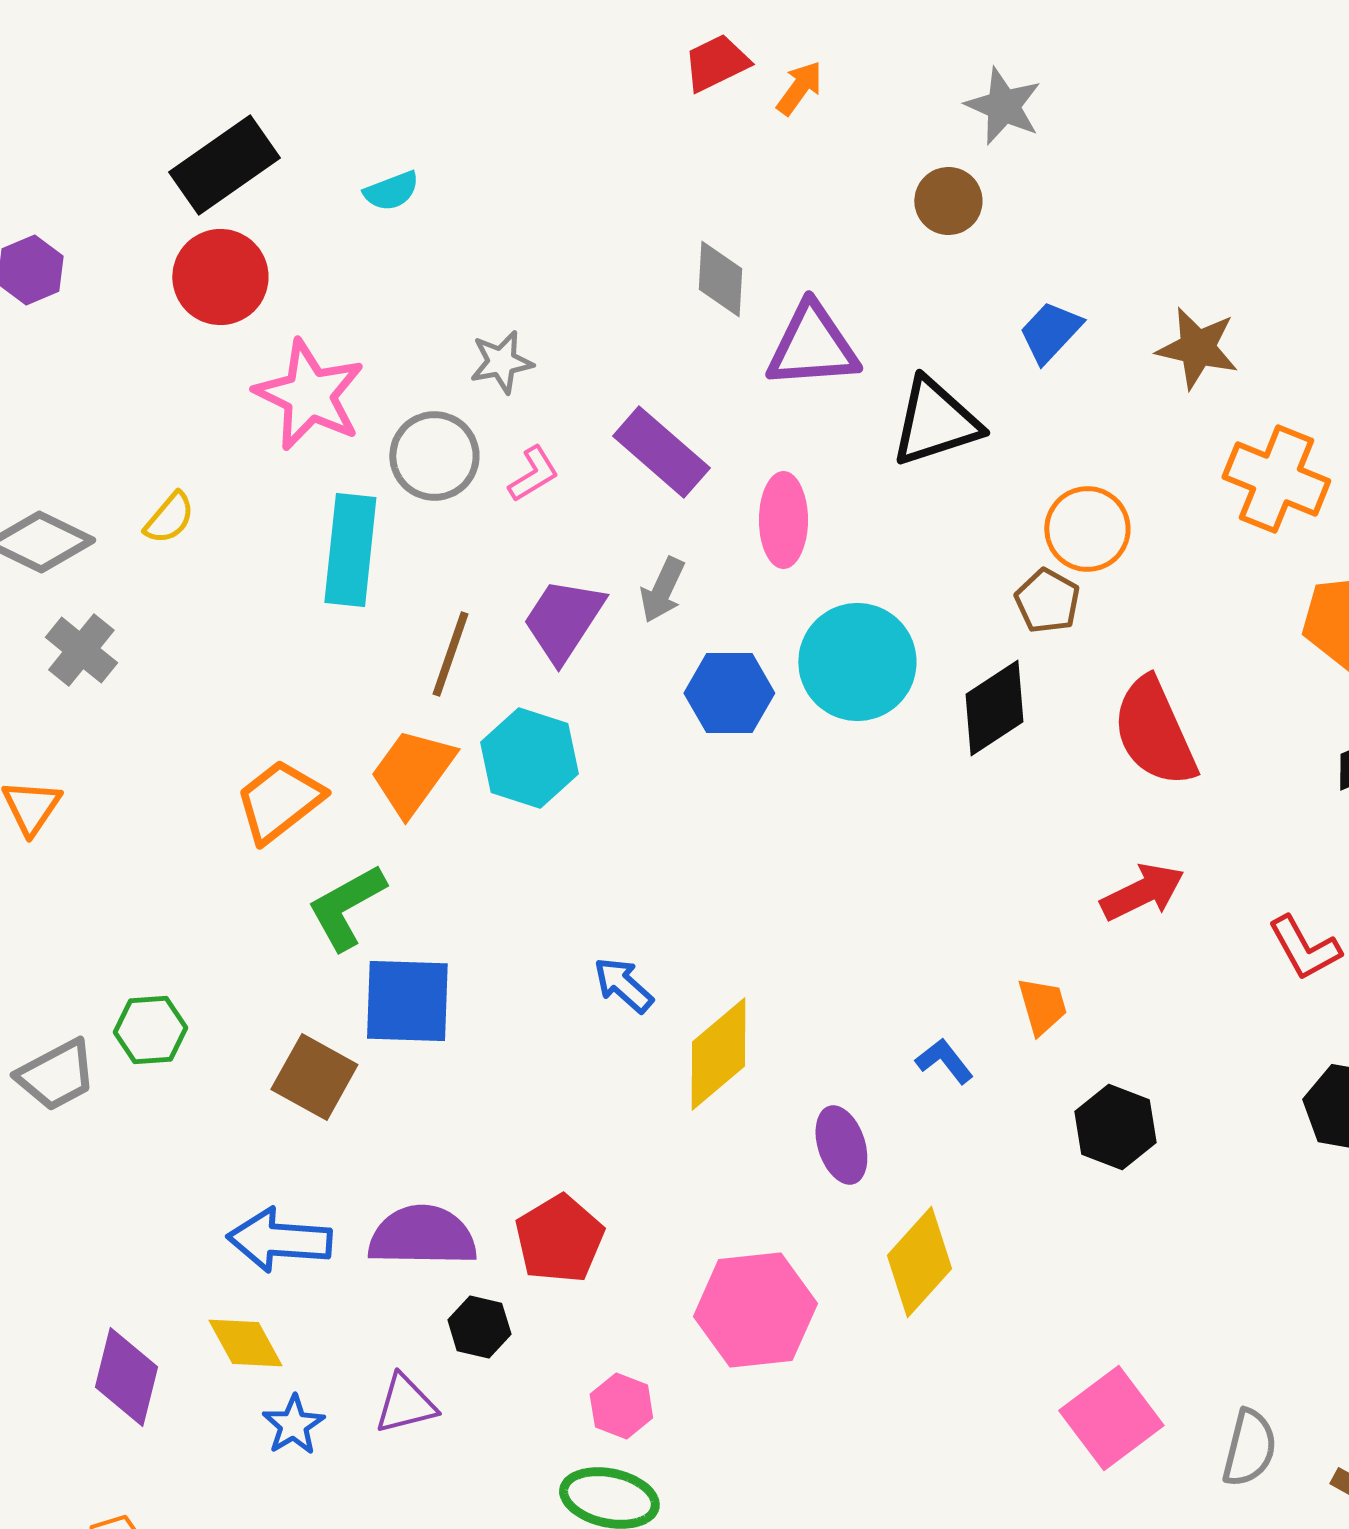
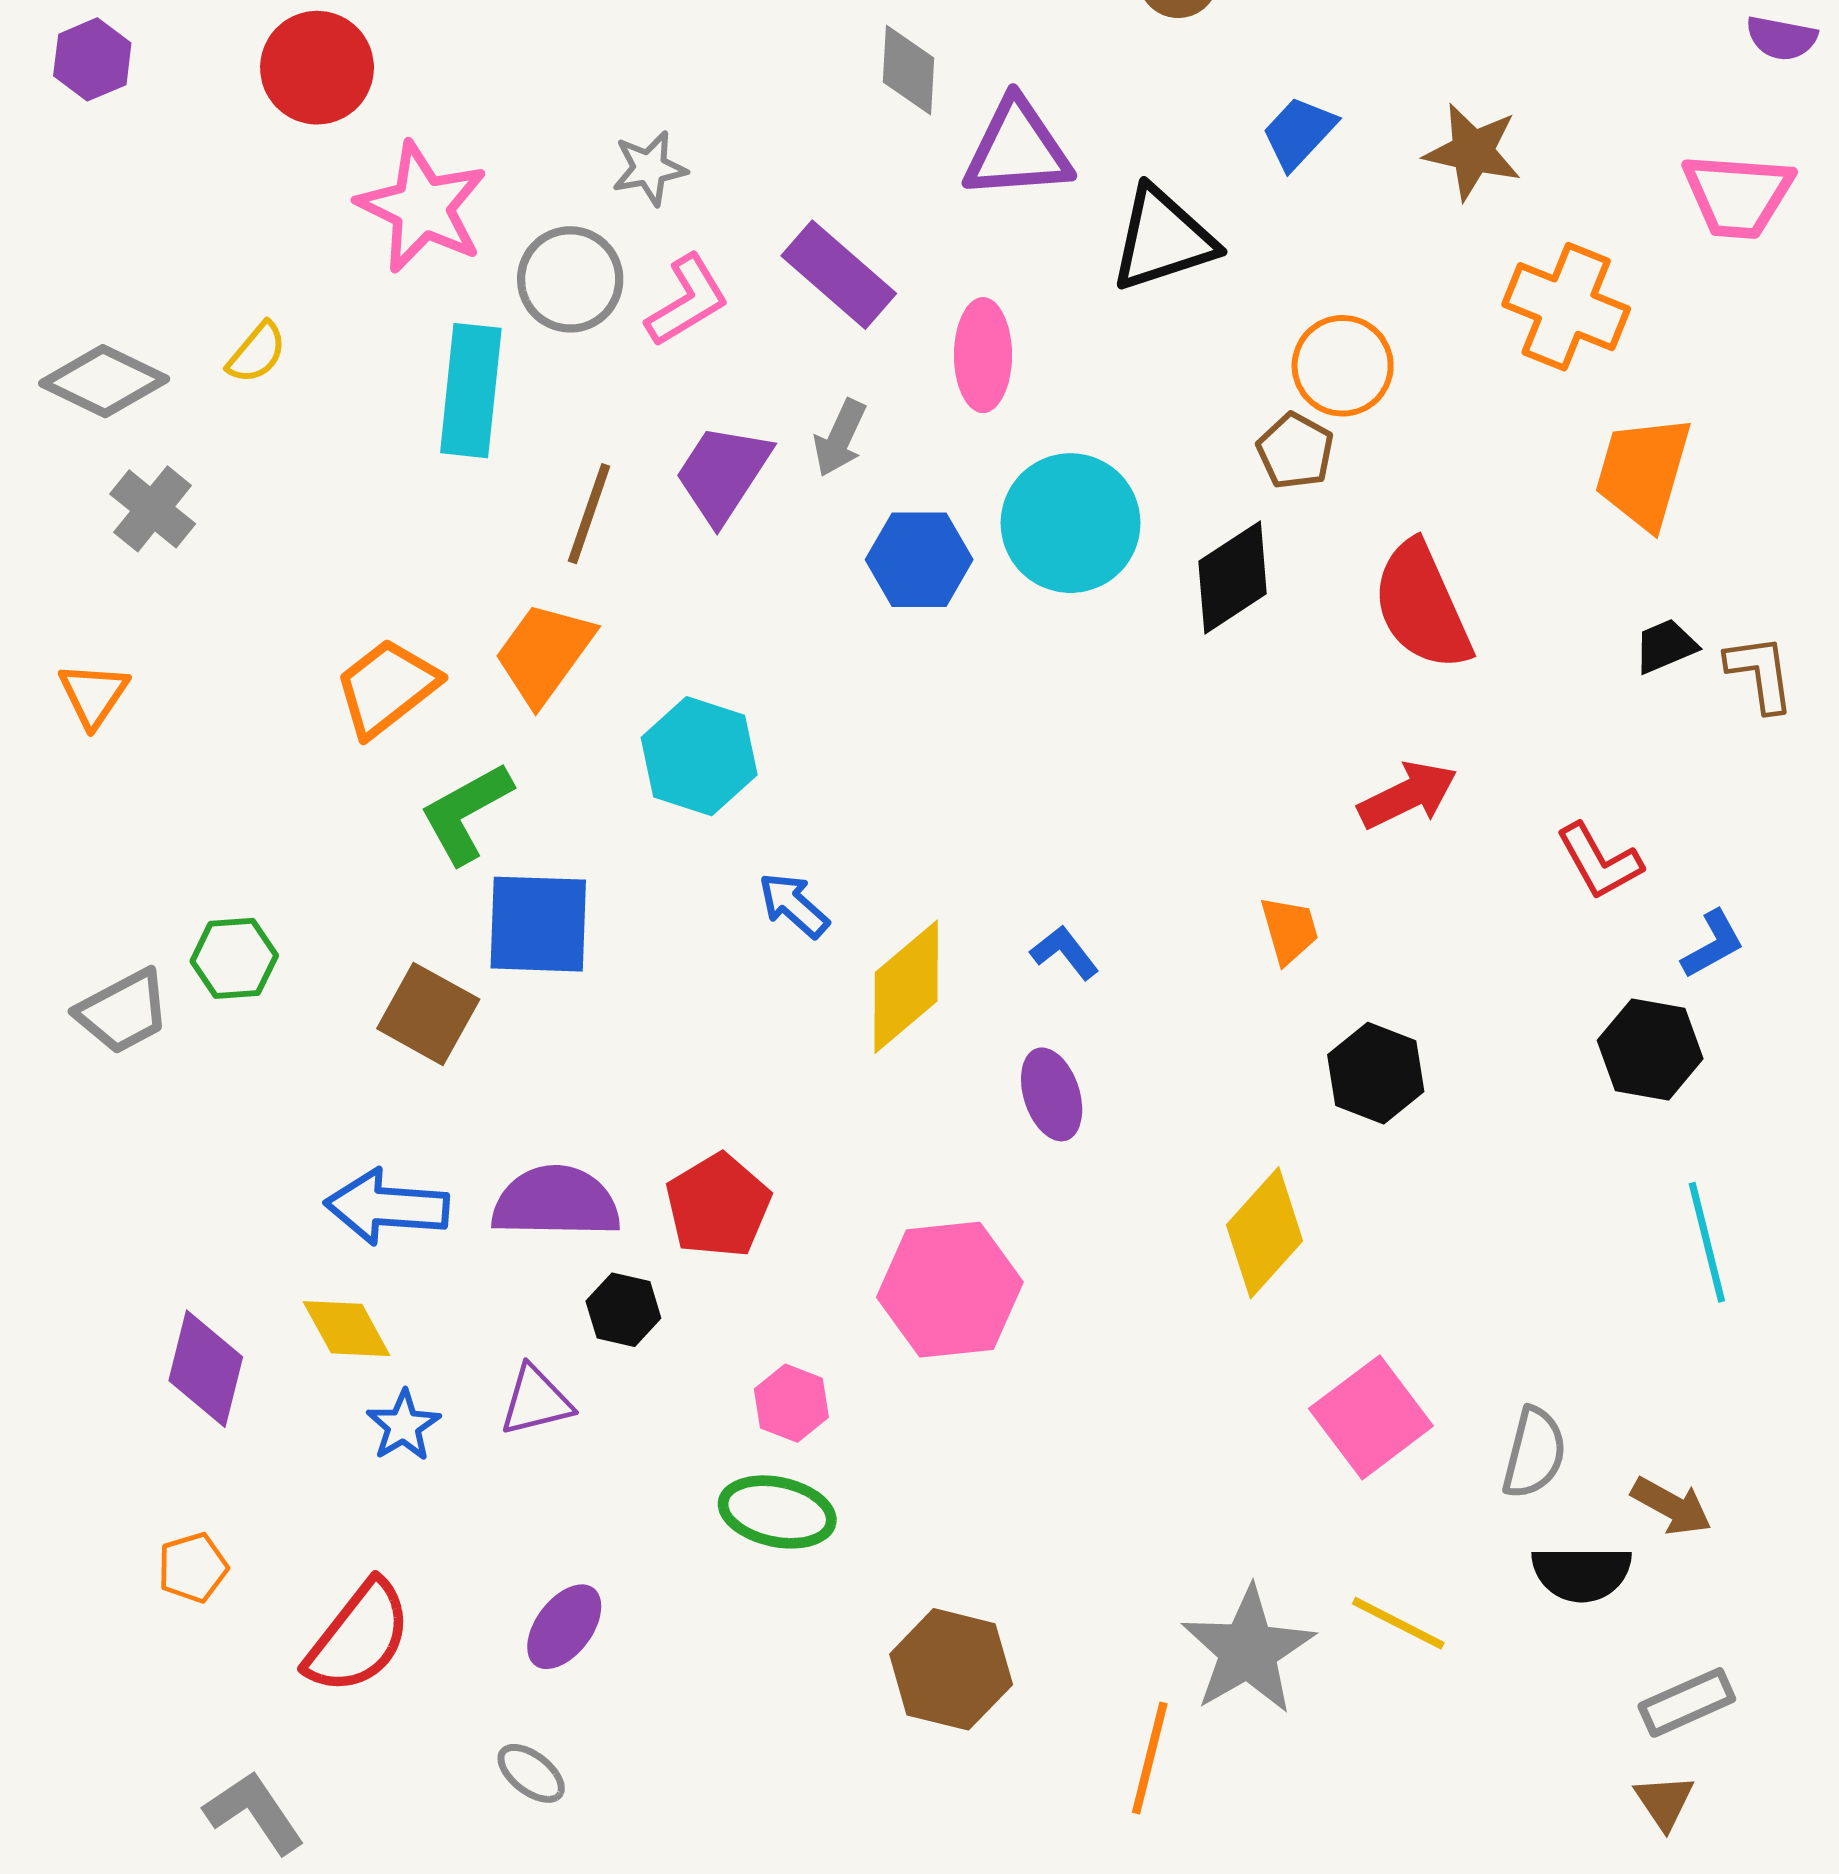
pink L-shape: (533, 474) -> (687, 301), size x1.4
cyan hexagon: (529, 758) -> (699, 756), moved
blue L-shape: (944, 1061) -> (1065, 952), moved
yellow diamond: (919, 1262) -> (1265, 1233), moved

